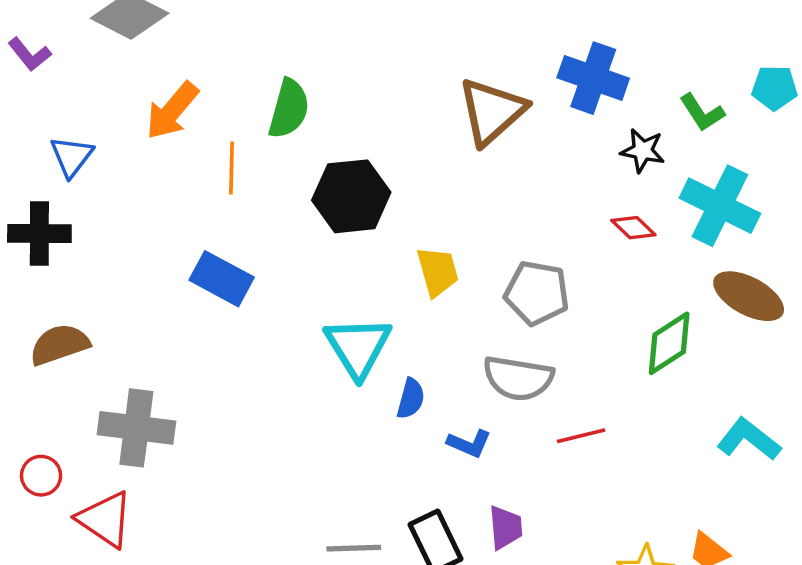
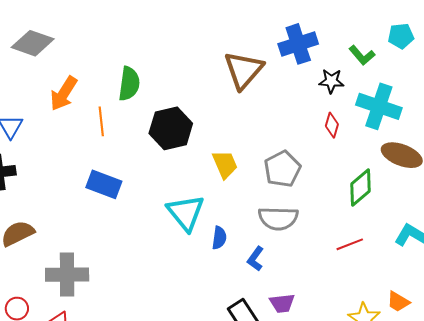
blue cross: (593, 78) -> (298, 44), turned -30
red diamond: (633, 228) -> (332, 125), turned 70
gray pentagon: (537, 293) -> (282, 169), turned -30
red line: (581, 436) -> (350, 244), moved
blue L-shape: (469, 443) -> (255, 259), turned 110
purple trapezoid: (505, 527) -> (282, 303), turned 96

